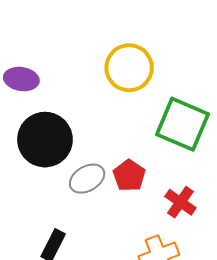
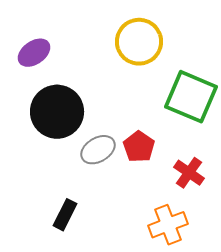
purple ellipse: (21, 79) -> (34, 53), turned -44

